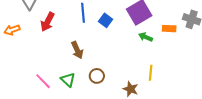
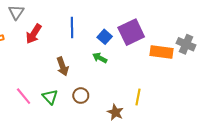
blue square: (106, 20) -> (105, 37), moved
orange rectangle: (169, 29) -> (161, 52), size x1.5
green arrow: (146, 37) -> (100, 58), moved

